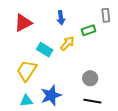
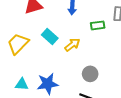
yellow arrow: (67, 43) -> (72, 45), moved
yellow trapezoid: (27, 71) -> (18, 44), moved

